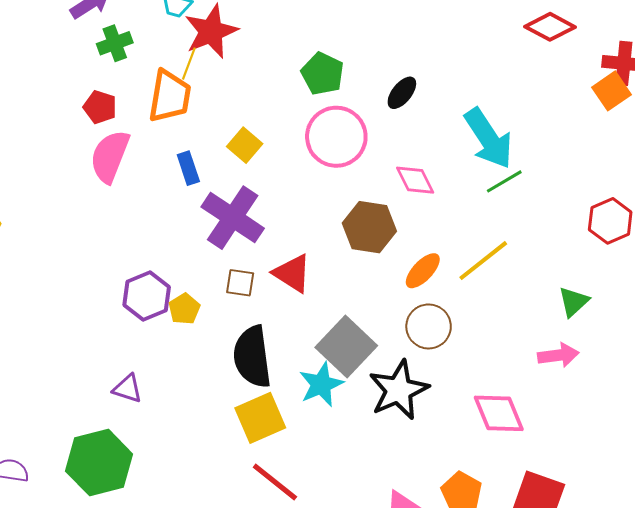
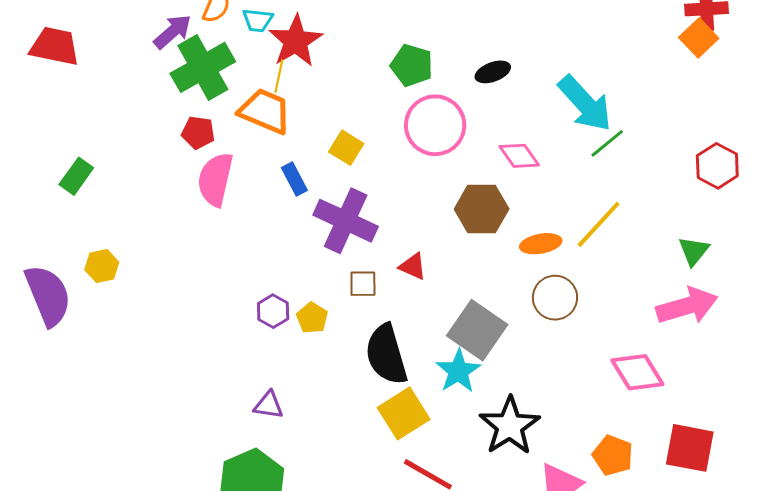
green cross: (115, 43) -> (203, 67), size x1.8
black ellipse: (402, 93) -> (493, 72), turned 40
orange trapezoid: (170, 96) -> (265, 111), turned -68
orange ellipse: (423, 271) -> (541, 244), turned 45
red triangle: (292, 273) -> (413, 266), size x0.7
purple hexagon: (147, 296) -> (273, 311), size x0.7
pink arrow: (558, 355) -> (687, 306), size x1.5
black star: (399, 390) -> (510, 426), moved

